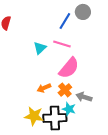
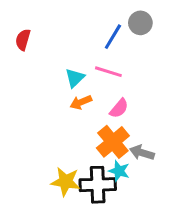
pink semicircle: (69, 68) -> (119, 108), size x0.6
orange arrow: (44, 88) -> (81, 102), moved
orange cross: (65, 90) -> (113, 142), size x1.5

